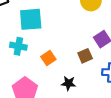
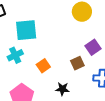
cyan cross: (18, 46) -> (15, 55), turned -35

